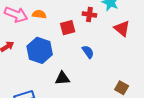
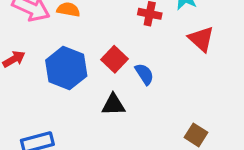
red square: (68, 28) -> (115, 59), moved, turned -35
black triangle: (62, 78) -> (113, 105), moved

